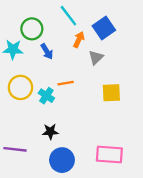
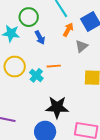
black star: (50, 131) -> (57, 107), moved, size x1.6

